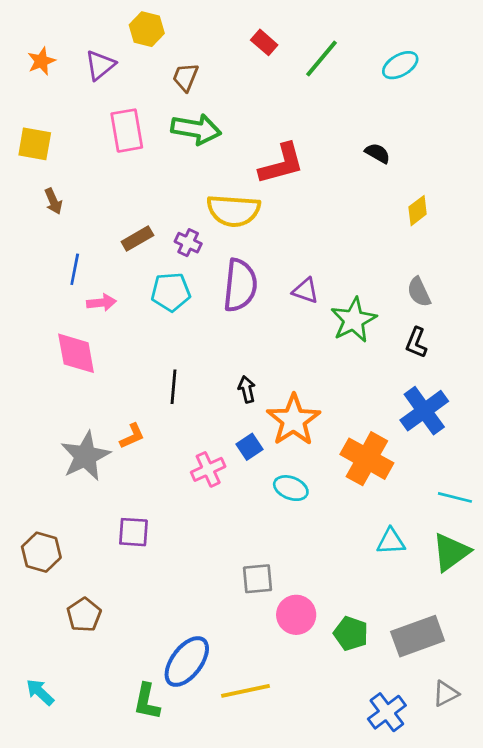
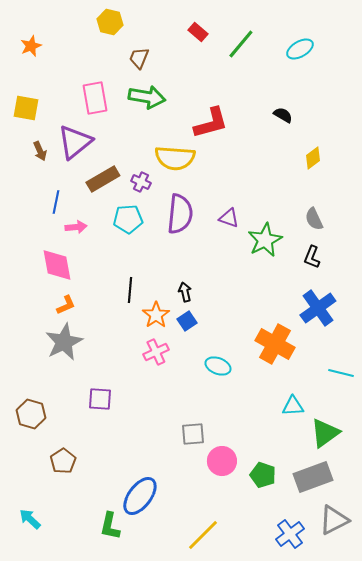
purple triangle: (100, 65) -> (75, 142), moved, size x1.5
brown rectangle: (137, 239) -> (103, 179), size x1.4
orange star: (294, 420) -> (156, 315), moved, size x0.7
orange L-shape: (132, 436) -> (66, 305), moved
blue square: (249, 447) -> (187, 321), moved
green triangle: (451, 552) -> (325, 433), moved
yellow line: (245, 691) -> (203, 535), moved, turned -33
gray triangle: (446, 694) -> (334, 520), size x1.5

